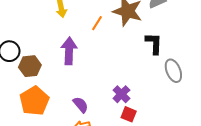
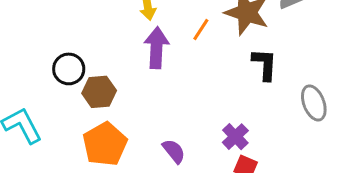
black L-shape: (154, 43) -> (265, 64), moved
purple arrow: (69, 51) -> (156, 48), moved

